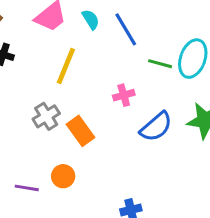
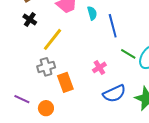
yellow line: (66, 66) -> (53, 39), moved
pink cross: (124, 95) -> (99, 67), turned -32
purple line: (27, 188) -> (22, 99), moved

